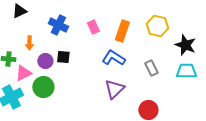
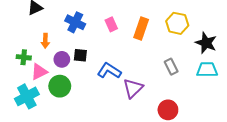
blue L-shape: (113, 58) -> (109, 71), moved

